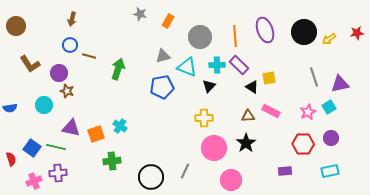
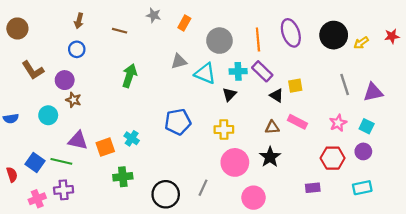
brown line: (89, 56) -> (120, 31), moved
blue pentagon: (162, 87) -> (178, 122), moved
cyan square: (329, 107) -> (367, 126), moved, turned -32

